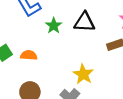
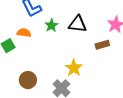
orange semicircle: (29, 55) -> (24, 33), moved

